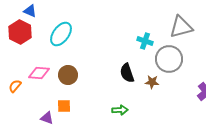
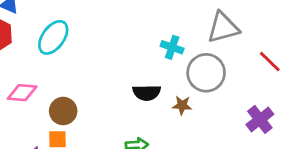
black semicircle: (127, 73) -> (147, 93), turned -72
brown circle: (68, 75) -> (63, 111), moved

